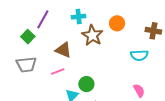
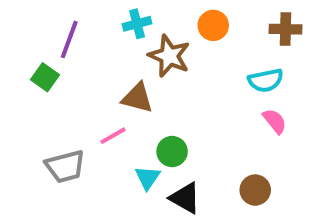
brown triangle: (63, 50) -> (137, 98), moved
gray trapezoid: (26, 65) -> (65, 166), moved
pink semicircle: (139, 91) -> (275, 121), moved

